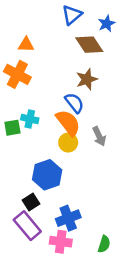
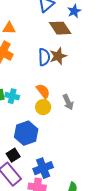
blue semicircle: (74, 103) -> (44, 57), moved, turned 36
cyan cross: (30, 119) -> (12, 96), moved
orange semicircle: (68, 123) -> (43, 91), size x0.7

